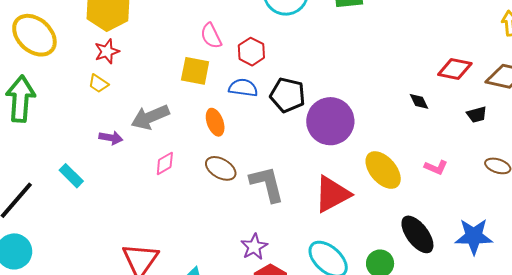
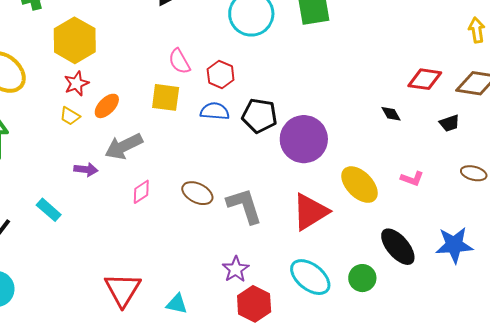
orange ellipse: (215, 122) -> (107, 106), moved, turned 68

